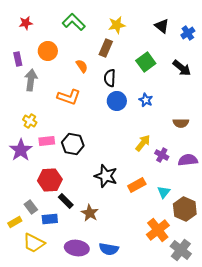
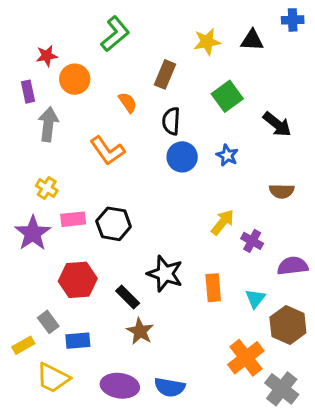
green L-shape: (74, 22) -> (115, 34), turned 95
red star: (26, 23) -> (47, 56), moved
yellow star: (117, 25) -> (207, 42), moved
black triangle: (162, 26) -> (252, 40), turned -35
blue cross: (188, 33) -> (293, 20), moved, turned 32
black arrow: (182, 68) -> (277, 124), moved
orange L-shape: (69, 97) -> (107, 151), turned 35
purple semicircle: (188, 160) -> (293, 266), moved
orange rectangle: (137, 185) -> (213, 288), turned -66
black rectangle: (66, 201) -> (128, 297), moved

